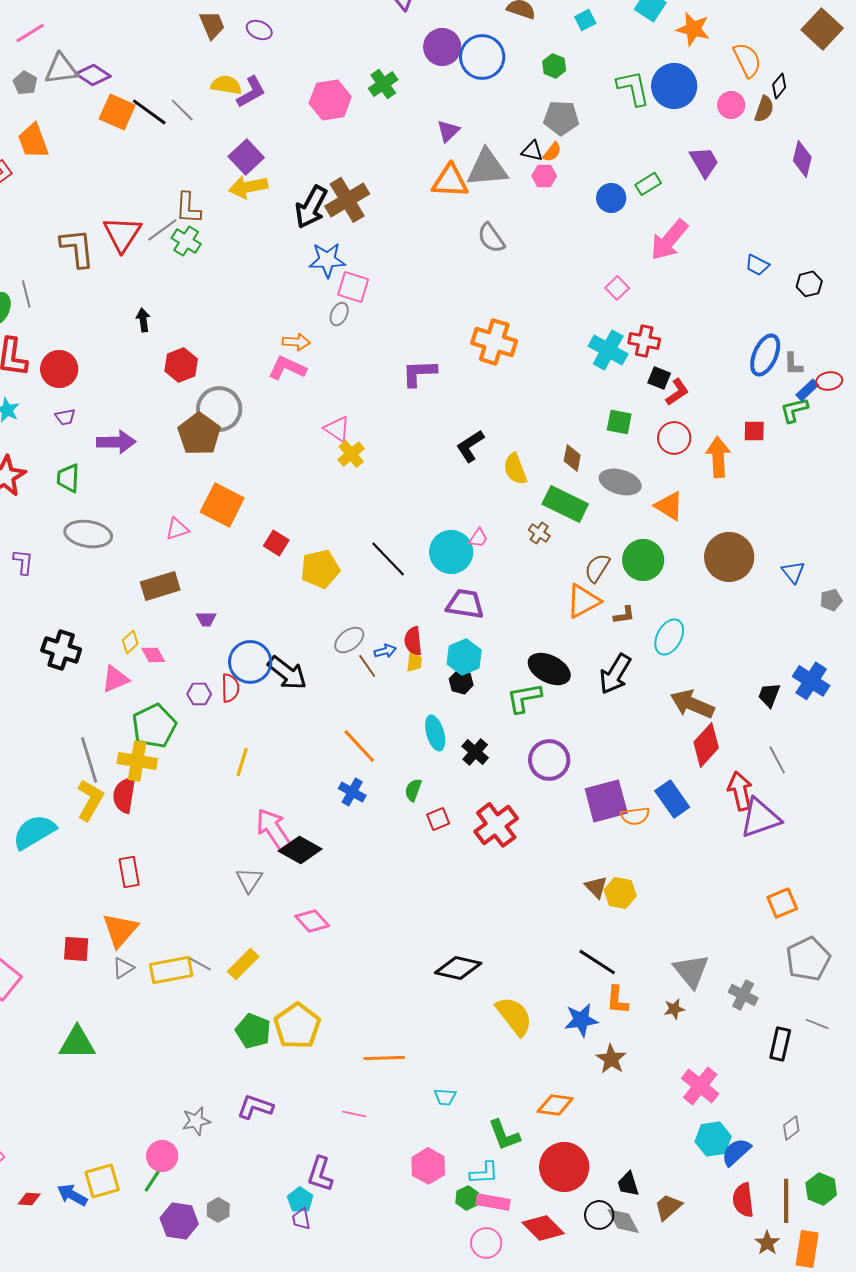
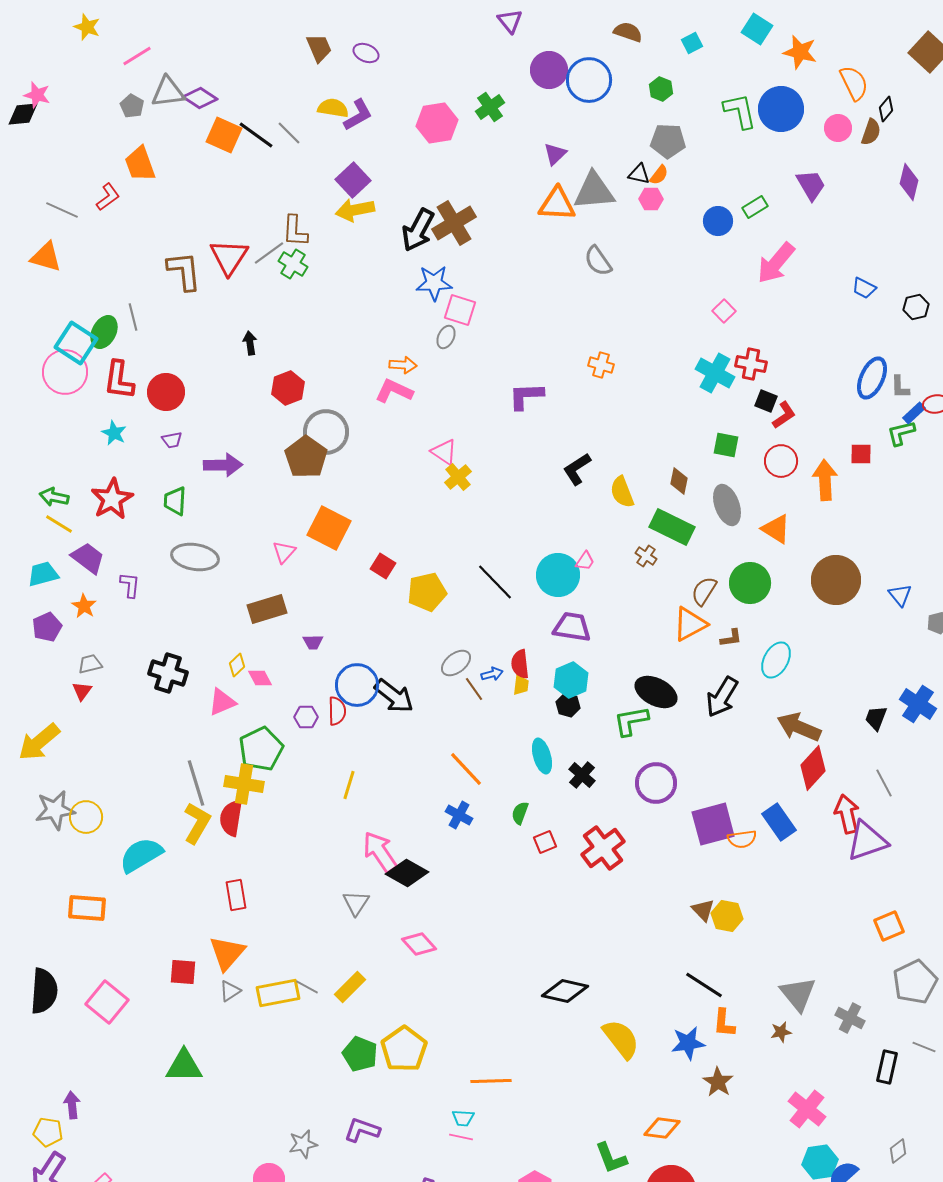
orange cross: (494, 342) -> (601, 365), size x0.6
gray ellipse: (620, 482) -> (727, 505), turned 54
pink triangle: (177, 529) -> (284, 552), turned -30
cyan trapezoid: (445, 1097) -> (463, 1118), moved

